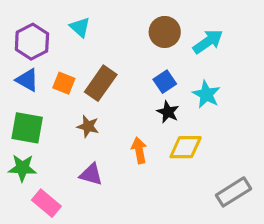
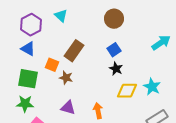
cyan arrow: (208, 42) -> (161, 43), moved
orange square: (64, 83) -> (52, 65), moved
cyan star: (206, 94) -> (152, 87), moved
orange arrow: (139, 150) -> (98, 111), moved

